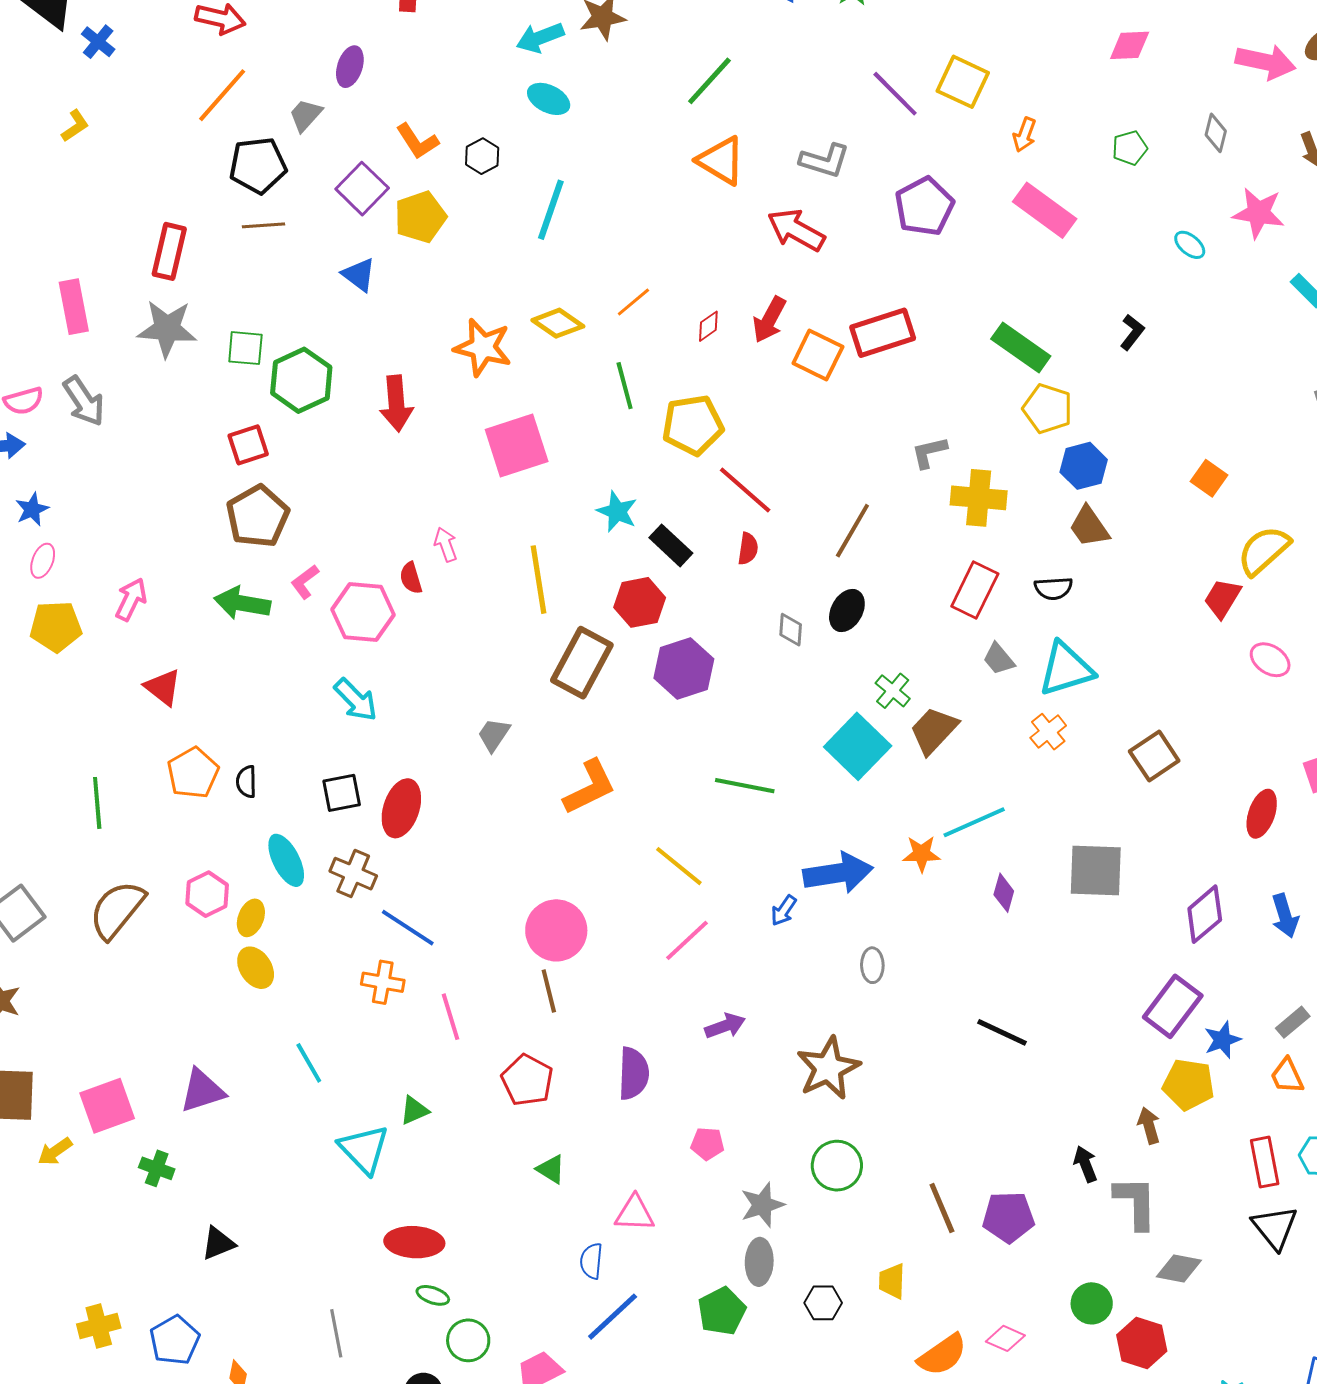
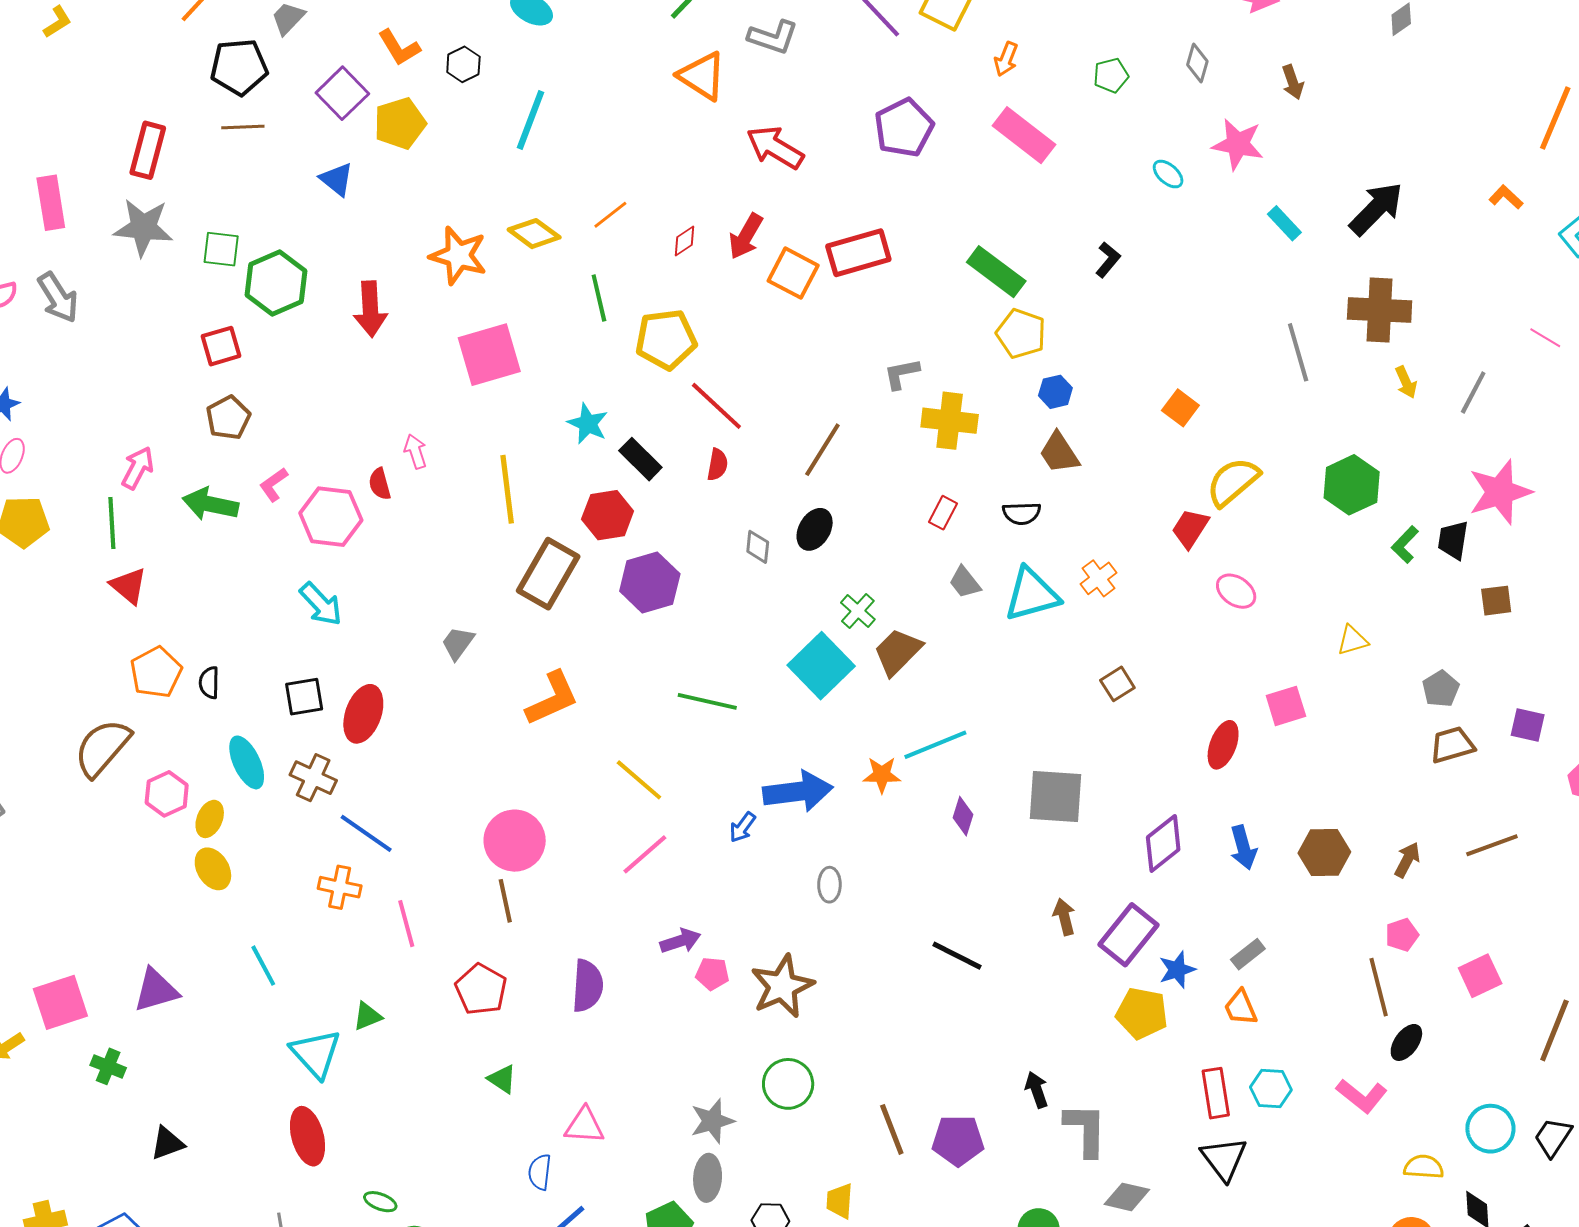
gray L-shape: (825, 161) -> (773, 37), moved
blue hexagon: (1084, 466) -> (1055, 392), size x0.7
brown pentagon: (258, 516) -> (228, 418), size x0.7
red rectangle: (975, 590) -> (943, 513), size x0.6
pink arrow: (131, 599) -> (138, 468), moved
orange cross: (1048, 732) -> (1099, 578), moved
brown square: (1154, 756) -> (1117, 684), size x0.7
green line: (97, 803) -> (112, 523), moved
brown semicircle: (117, 910) -> (102, 748), moved
brown arrow: (1149, 1126) -> (1064, 917), moved
pink pentagon: (707, 1144) -> (712, 974), moved
red ellipse: (414, 1242) -> (308, 1136), moved, turned 70

